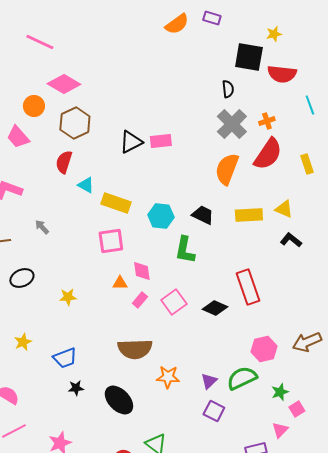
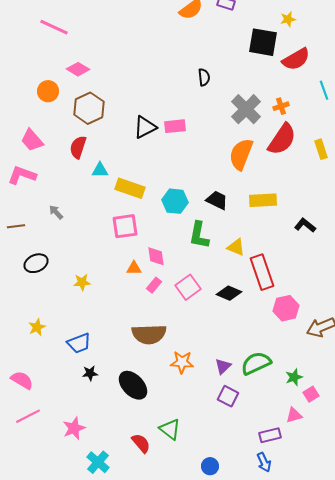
red semicircle: (282, 74) -> (296, 59), turned -36
pink diamond: (64, 84) -> (78, 69), size x0.7
black semicircle: (228, 89) -> (204, 77), moved
pink trapezoid: (18, 137) -> (32, 140), moved
cyan triangle: (86, 185) -> (100, 170), turned -30
yellow triangle: (284, 209) -> (236, 247), moved
pink hexagon: (264, 349) -> (286, 308), moved
pink triangle: (280, 430) -> (294, 415), turned 30

